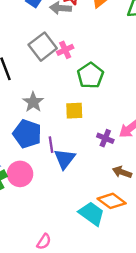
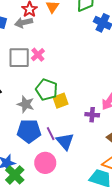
gray square: (43, 47) -> (19, 58), turned -35
green pentagon: (90, 75) -> (47, 90), moved
pink circle: (20, 174) -> (45, 163), moved

